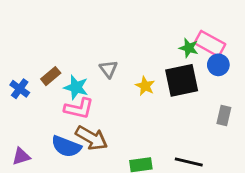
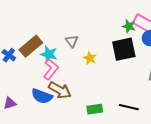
brown rectangle: (51, 76) -> (31, 46), size x1.6
yellow star: (145, 86) -> (90, 58), moved
pink L-shape: (79, 108) -> (51, 69), turned -65

